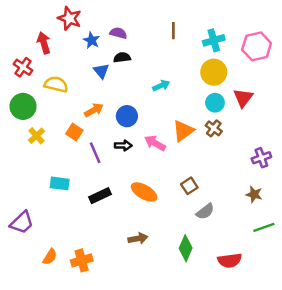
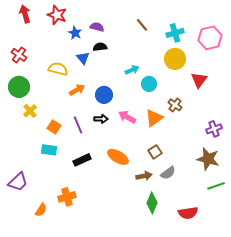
brown line: (173, 31) -> (142, 25), turned -40
red arrow: (44, 43) -> (25, 14), moved
yellow semicircle: (56, 84) -> (58, 69), moved
cyan circle: (215, 103) -> (149, 84), moved
orange triangle: (183, 131) -> (154, 118), moved
orange square: (74, 132) -> (54, 127), moved
brown star: (254, 194) -> (208, 159), size x1.6
brown arrow: (138, 238) -> (144, 176), moved
orange cross: (82, 260) -> (67, 197), moved

